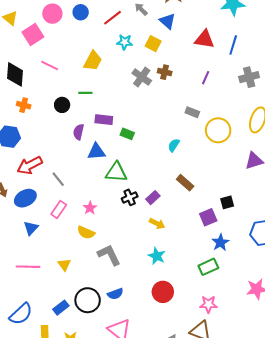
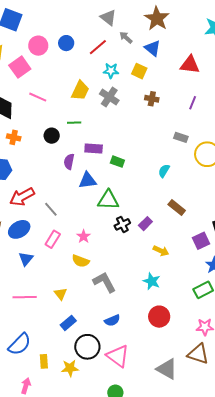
gray cross: (142, 77) -> (109, 97), moved
yellow arrow: (157, 224) -> (161, 251), moved
black circle: (88, 300) -> (87, 347), moved
blue rectangle: (61, 308) -> (68, 323), moved

